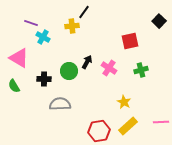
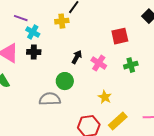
green circle: (69, 71) -> (65, 81), moved
black cross: (44, 79) -> (34, 52), moved
yellow star: (124, 102) -> (105, 97), moved

